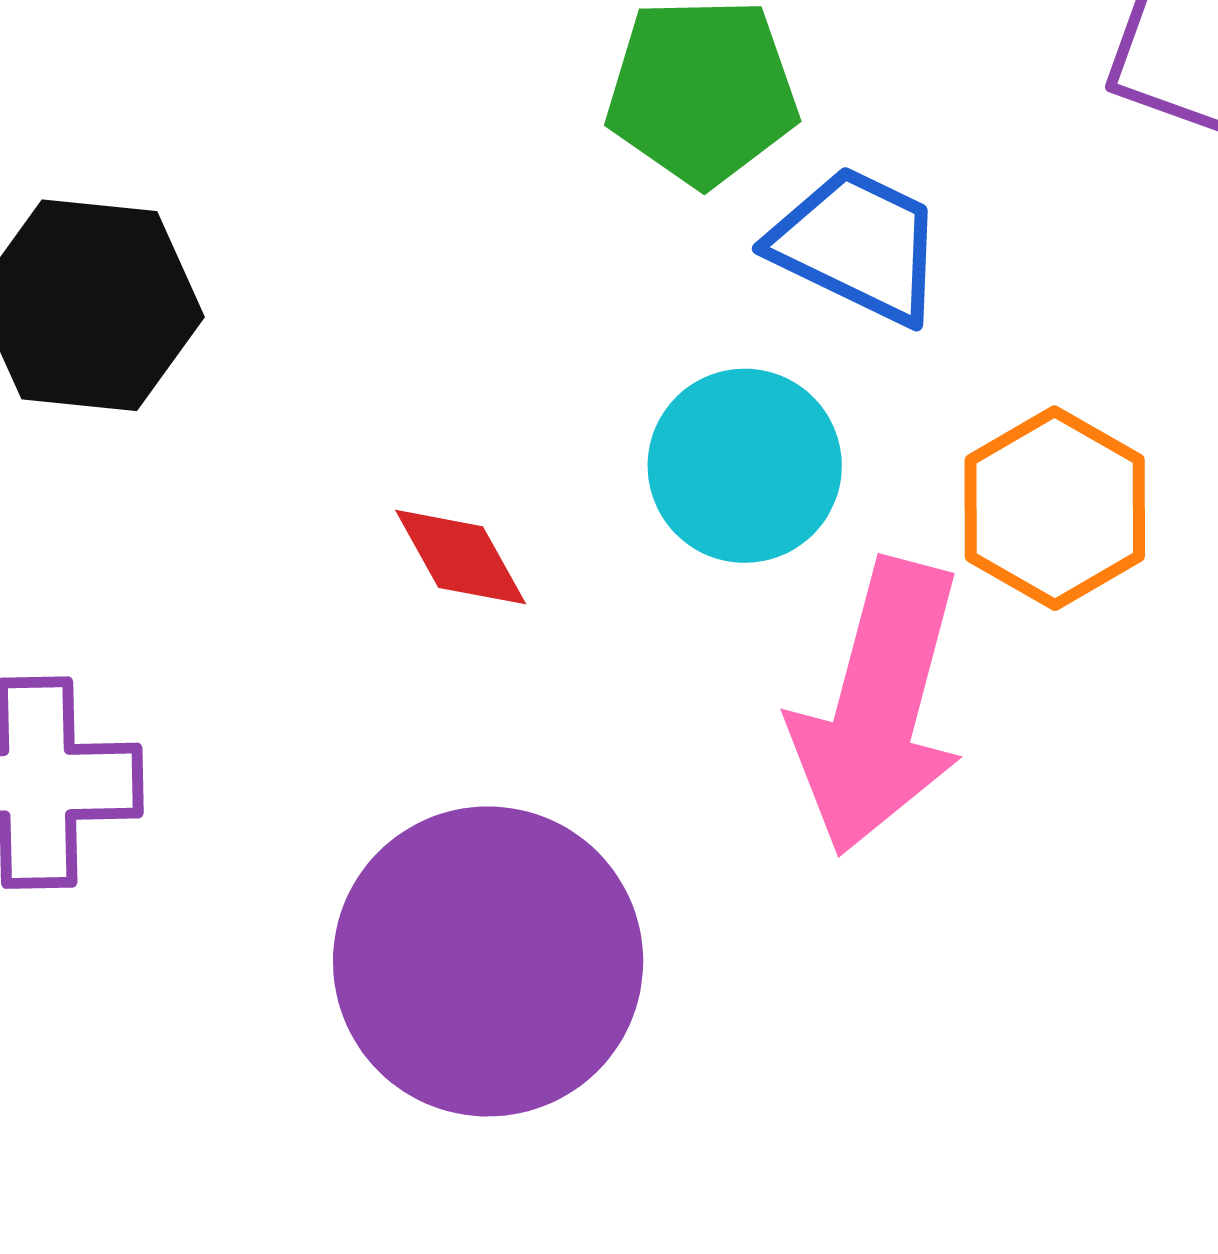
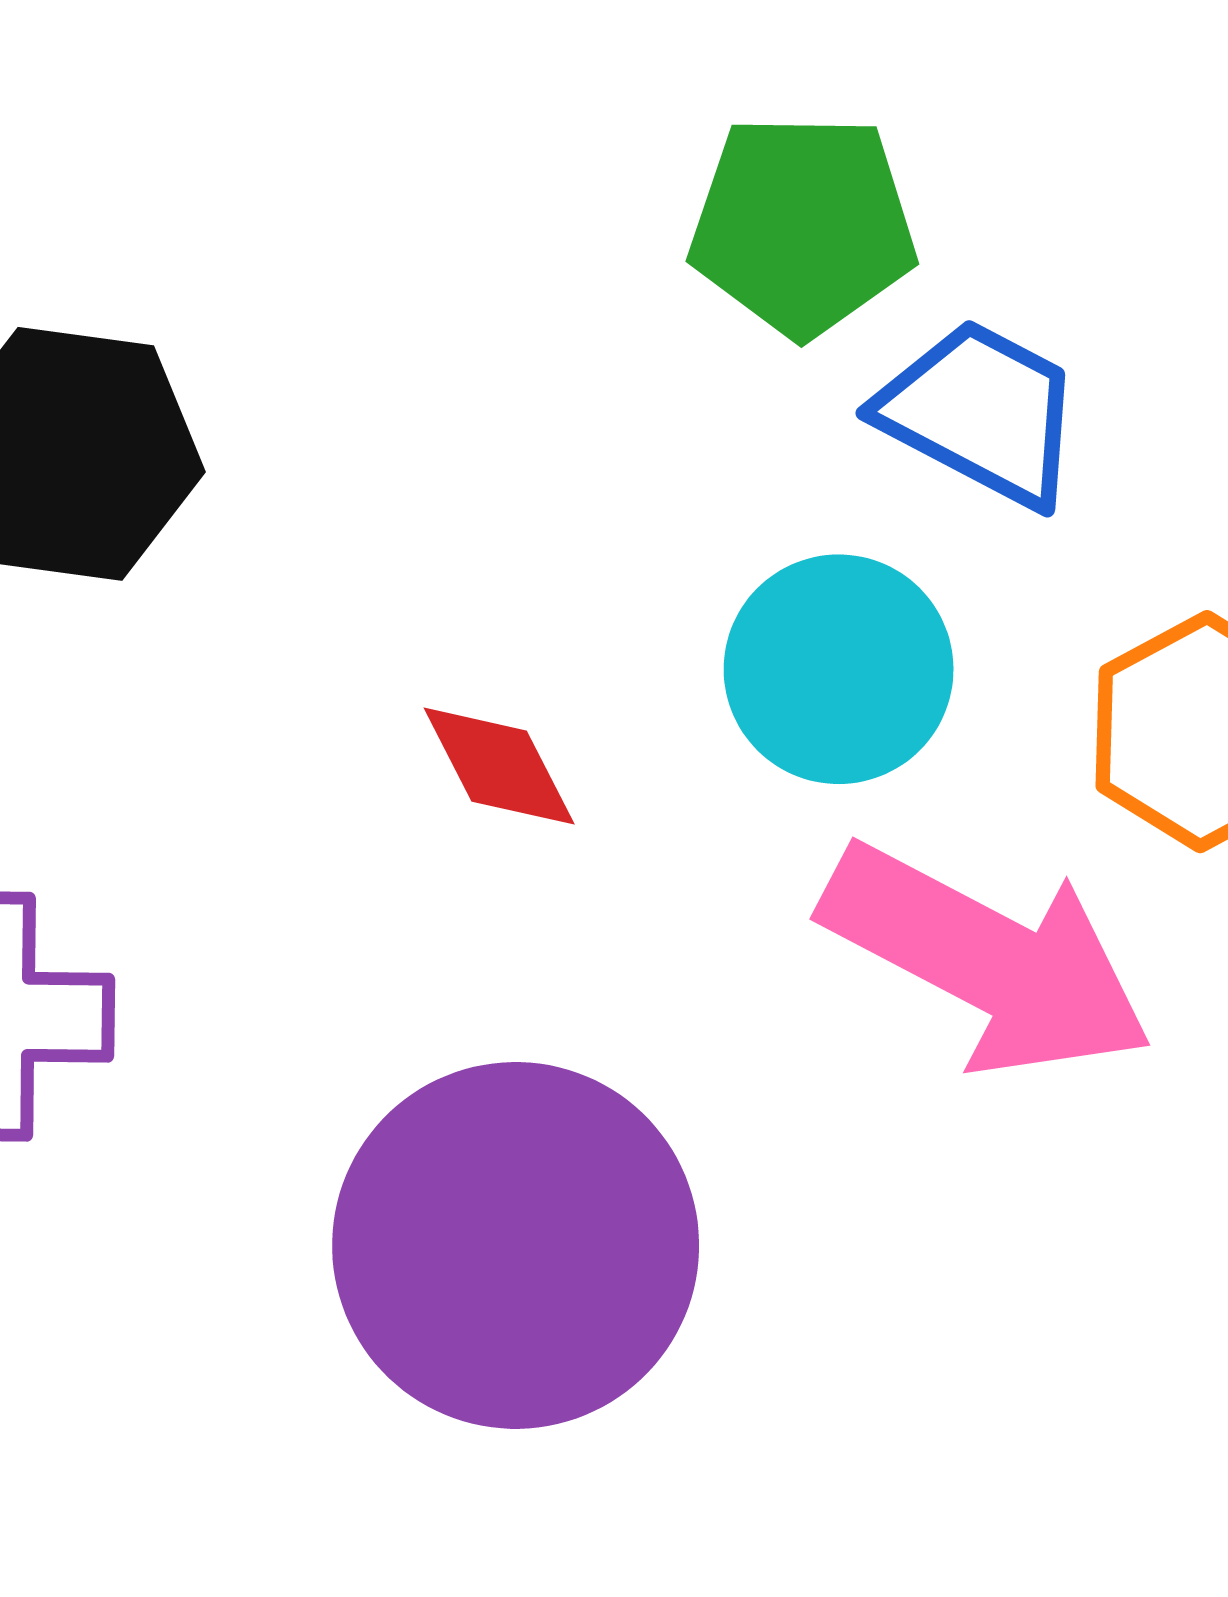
pink arrow: (878, 707) -> (987, 960), turned -79

